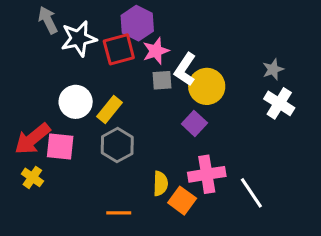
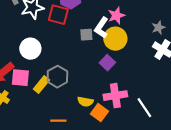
red square: (119, 49) -> (58, 15), turned 30
pink star: (156, 51) -> (116, 16), moved
yellow rectangle: (110, 110) -> (41, 85), moved
yellow semicircle: (160, 184) -> (85, 102), turned 98

